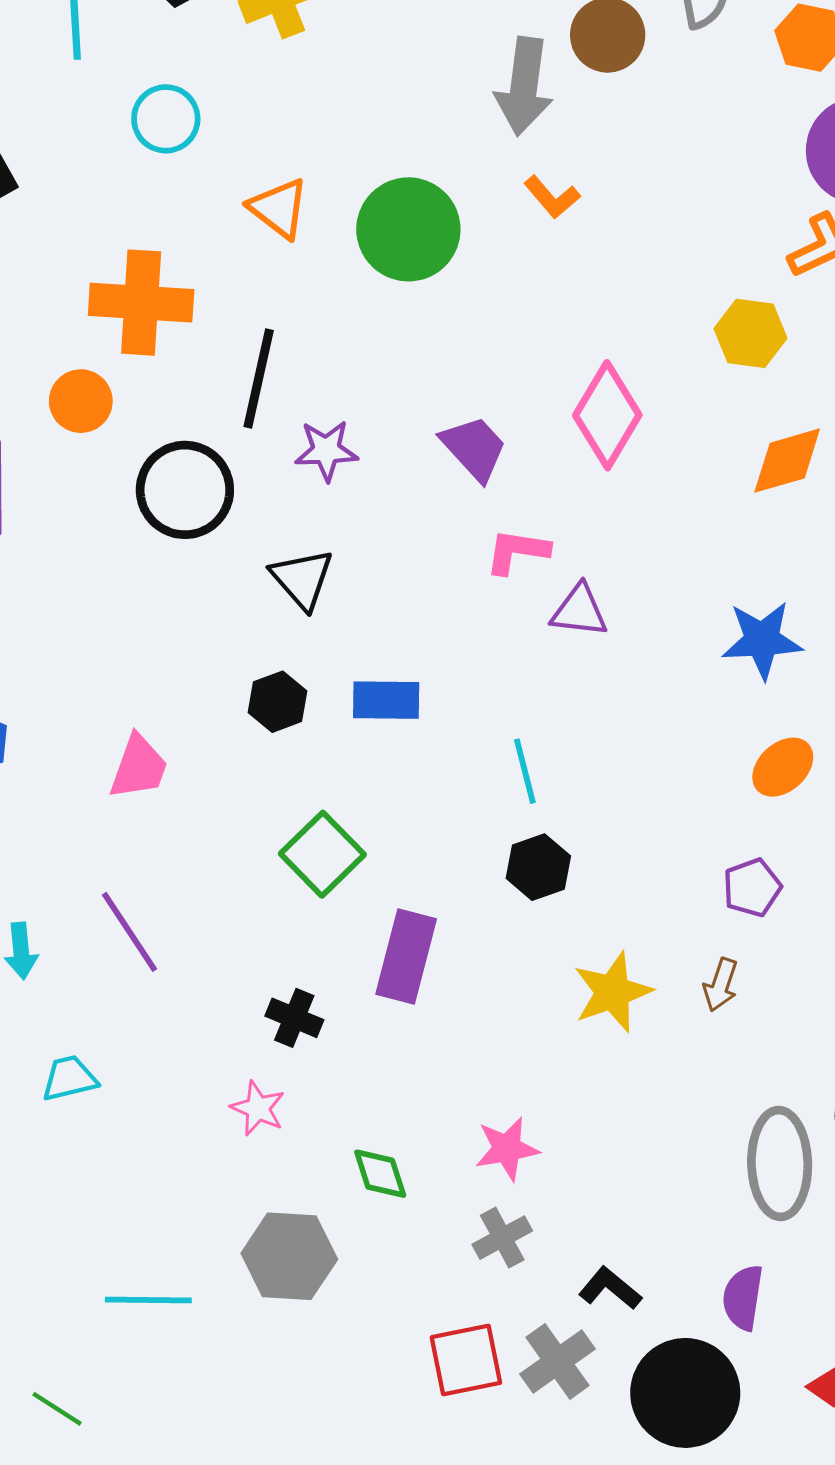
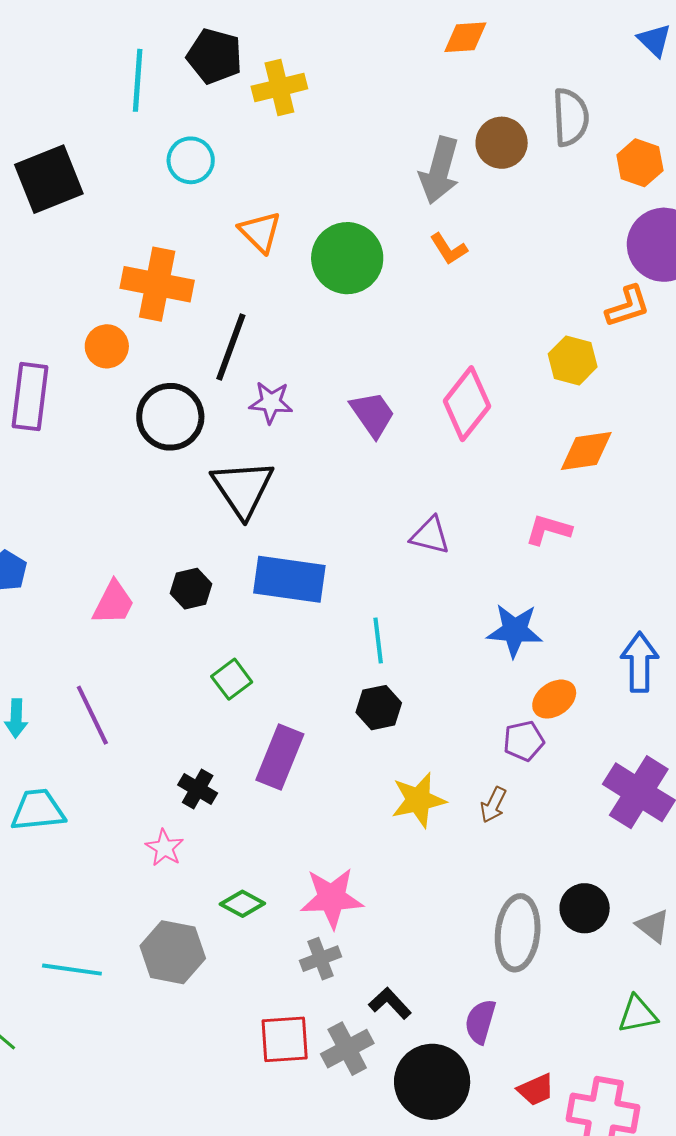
pink L-shape: (517, 551) -> (548, 530), moved
black triangle: (302, 579) -> (243, 488), size x1.4
blue star: (762, 640) -> (515, 631), moved
blue rectangle: (386, 700) -> (289, 579), size x1.5
black hexagon: (277, 702) -> (191, 589), moved
orange ellipse: (783, 767) -> (554, 699), moved
green square: (322, 854) -> (232, 679), size x0.7
cyan trapezoid: (69, 1078) -> (38, 810), size x1.4
pink star: (507, 1149) -> (332, 898), size x1.4
green diamond: (380, 1174) -> (242, 904), turned -51

